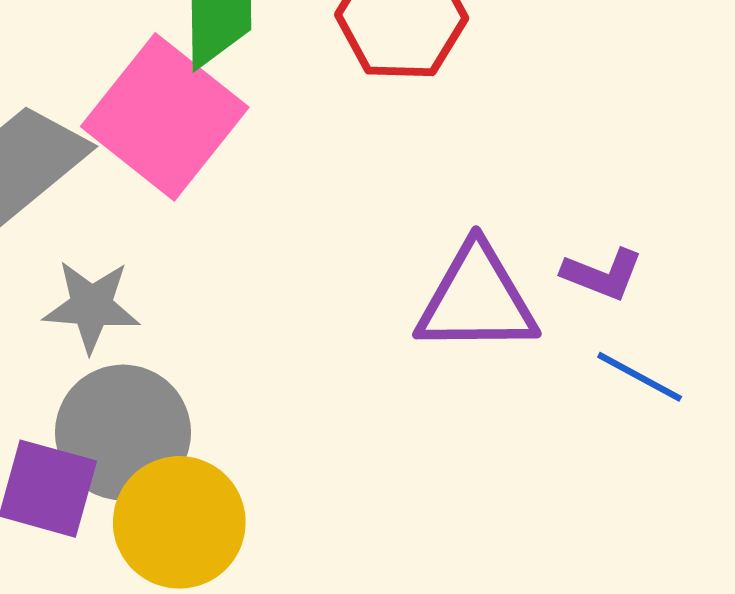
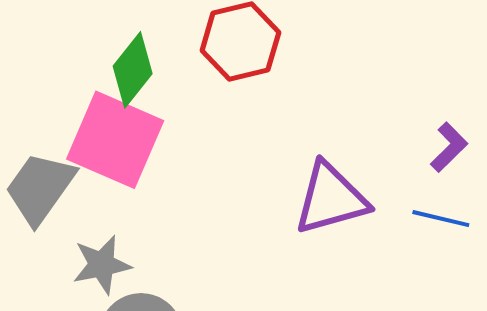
purple L-shape: (602, 274) -> (449, 147), moved, turned -51

